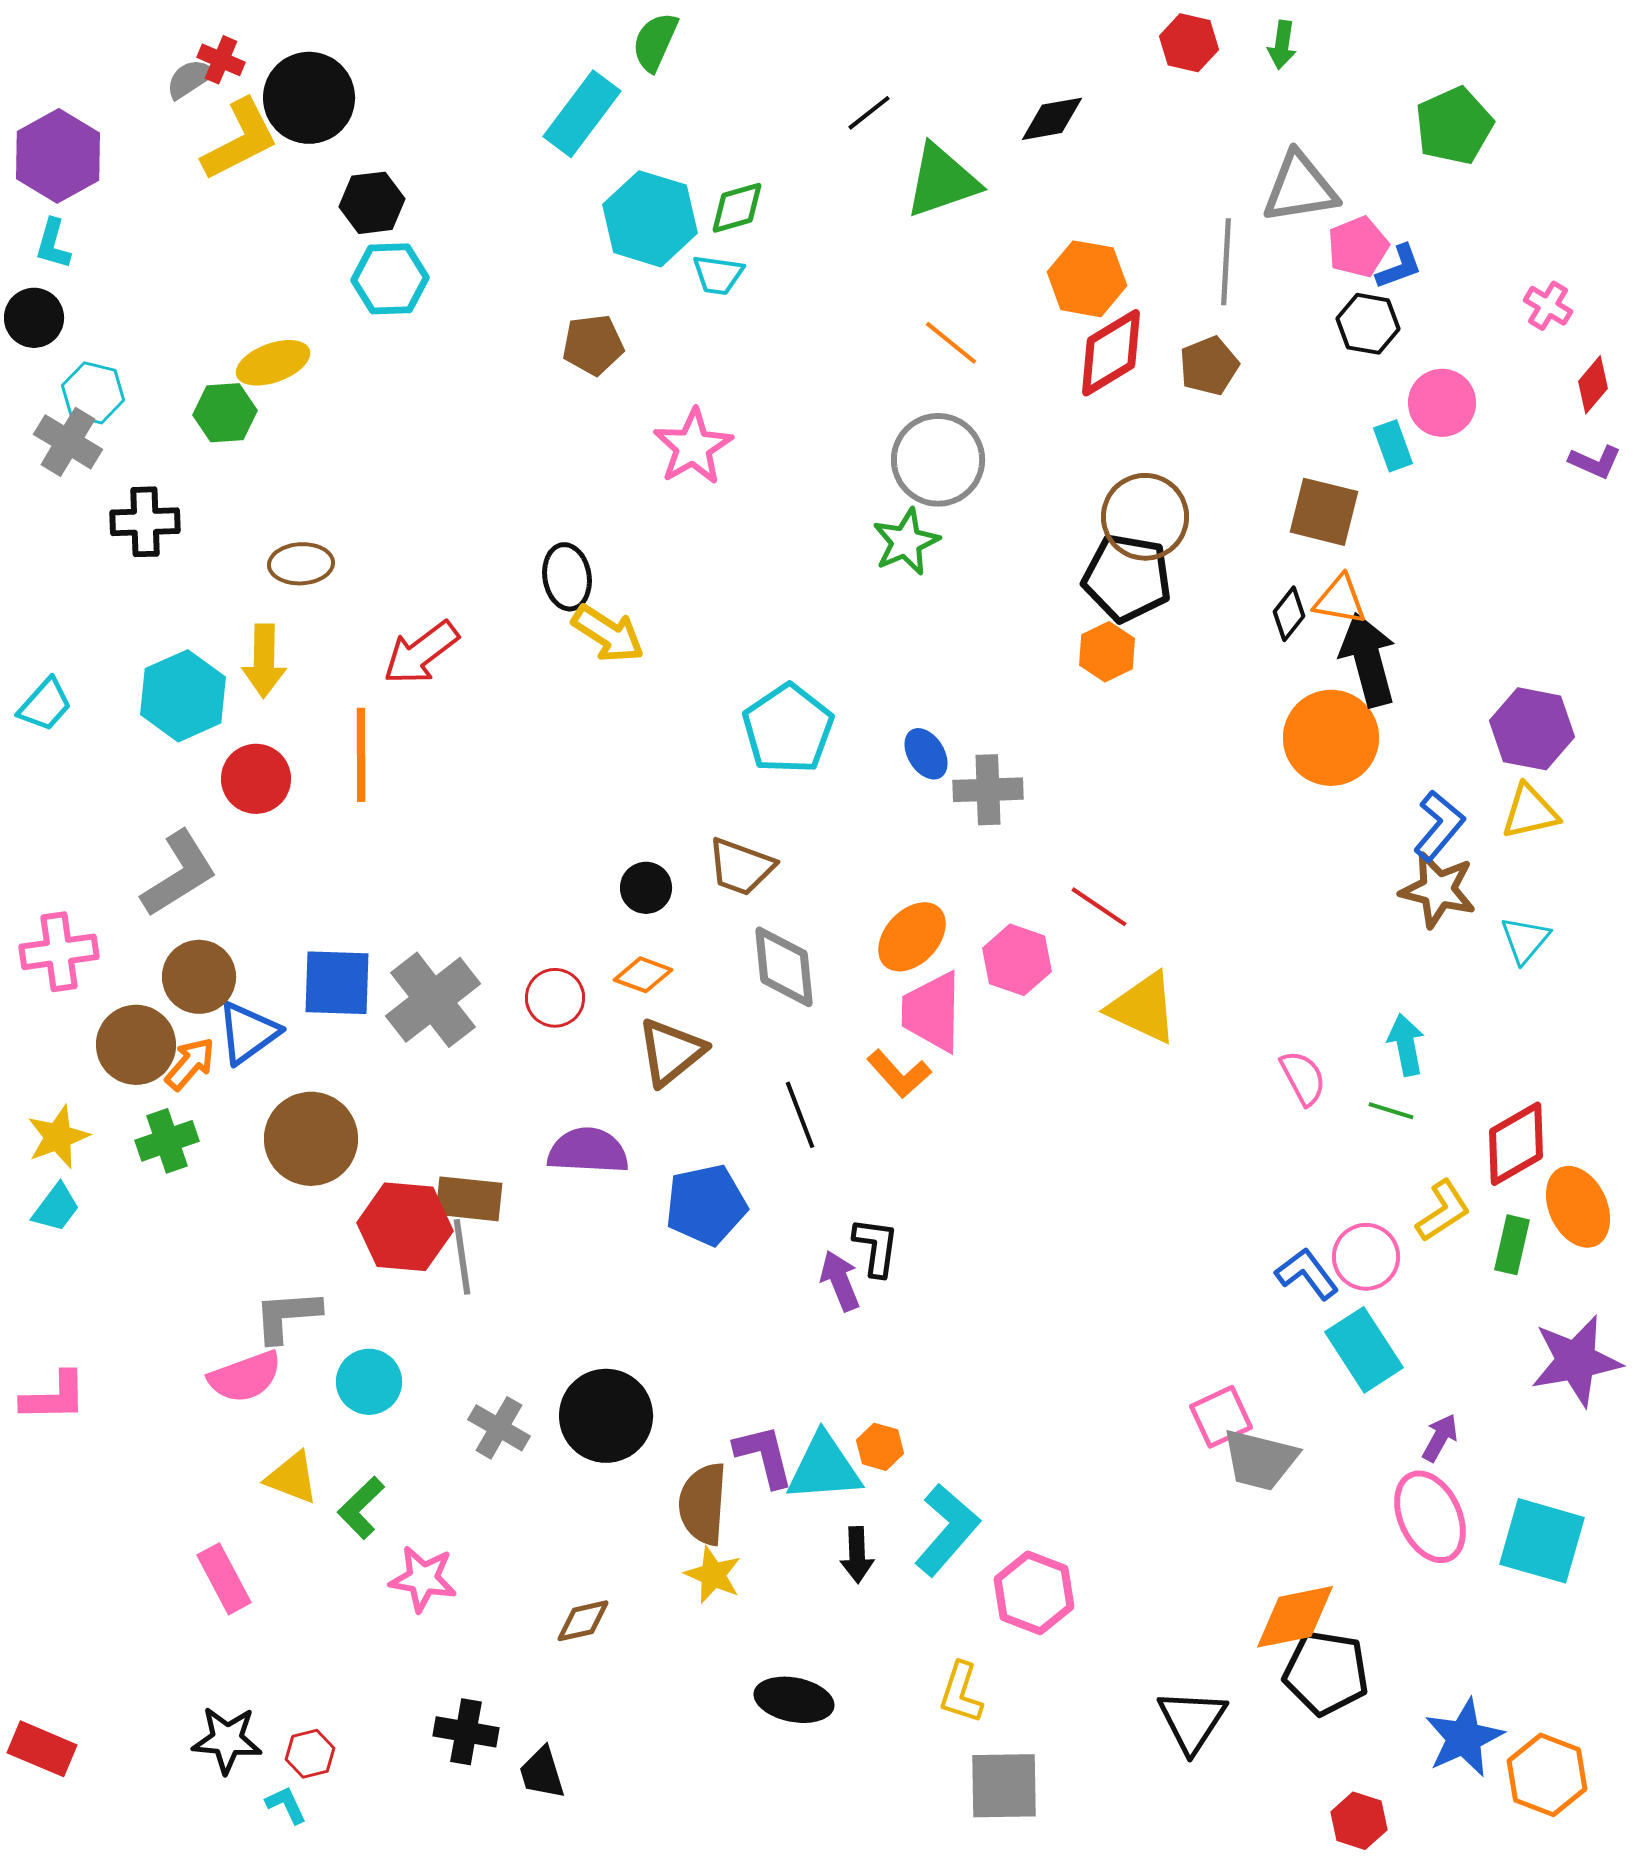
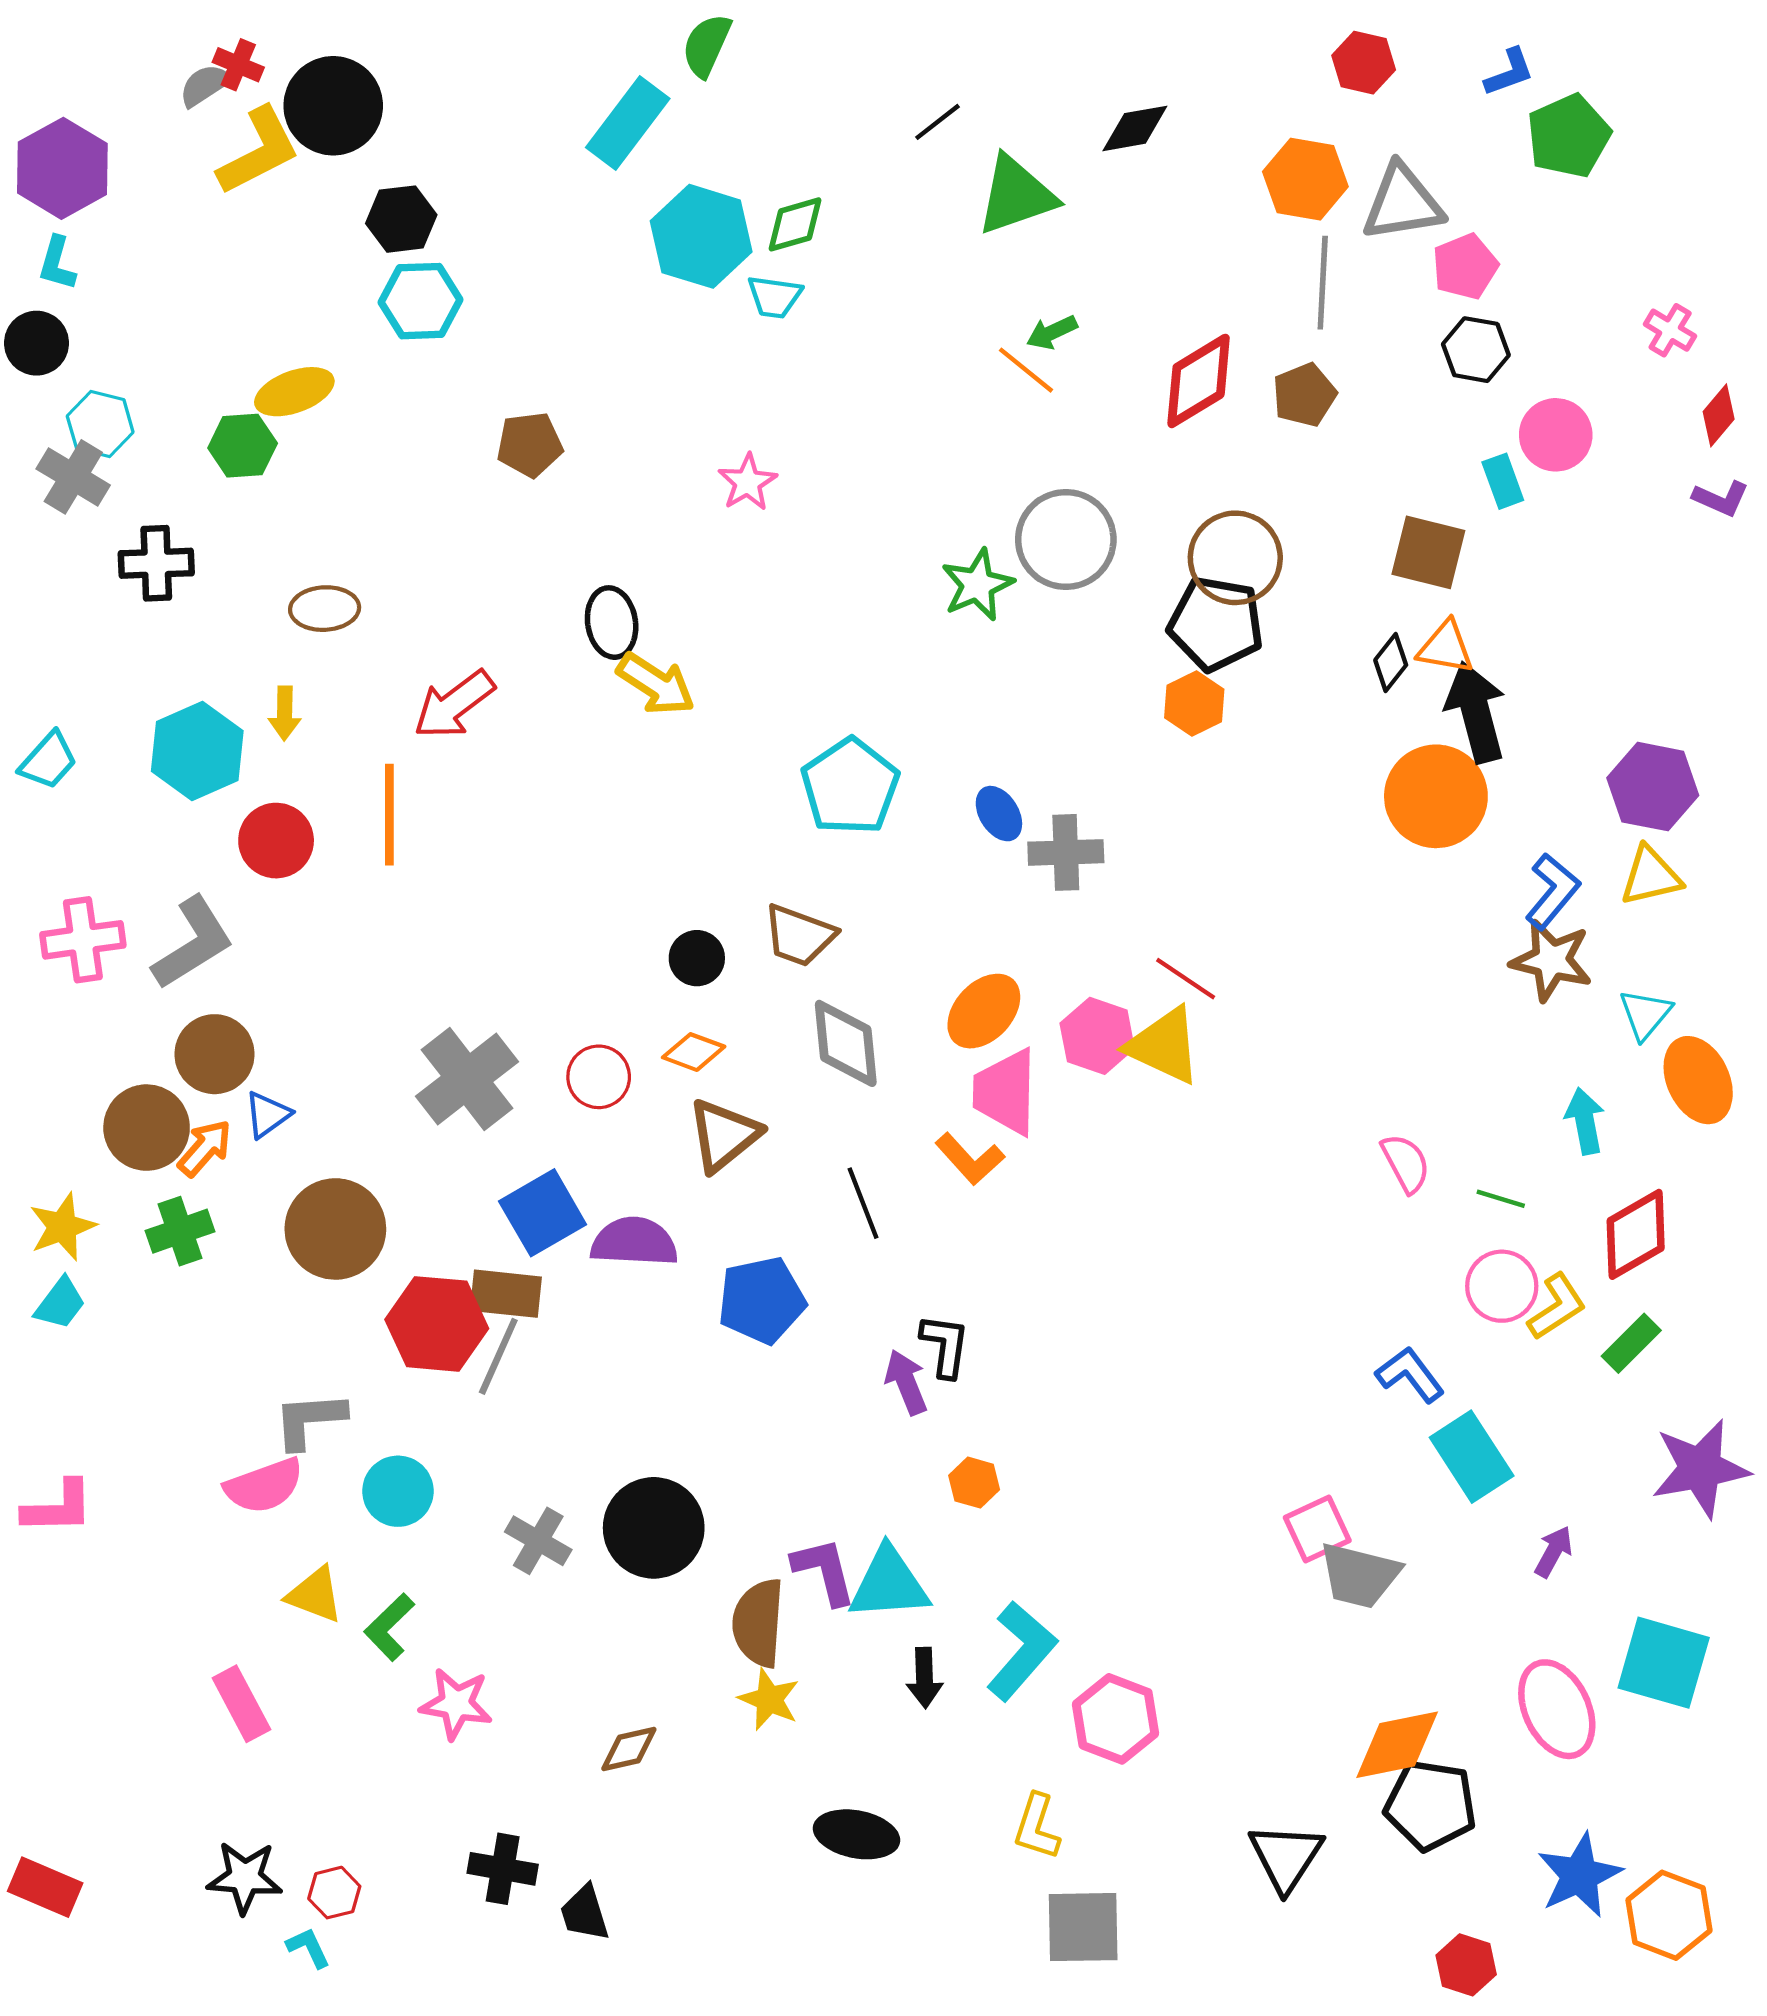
red hexagon: (1189, 43) -> (1364, 63), moved
green arrow: (1282, 45) -> (1052, 332), moved, turned 57
blue L-shape: (1399, 267) -> (1509, 72), moved
orange hexagon: (1087, 279) -> (1305, 179), moved
brown pentagon: (593, 345) -> (530, 445), moved
pink star: (693, 447) -> (748, 482), size x0.7
gray circle: (938, 460) -> (1066, 539), moved
yellow arrow: (264, 661) -> (285, 713), size x0.7
pink cross: (59, 952) -> (83, 940), moved
blue square: (337, 983) -> (543, 1213), moved, turned -32
yellow triangle: (1143, 1008) -> (1164, 1046), moved
blue triangle: (248, 1033) -> (267, 1115), size x0.7
cyan arrow: (1406, 1045) -> (1585, 1121), moved
orange ellipse: (1578, 1207) -> (1698, 1080), moved
green rectangle: (1512, 1245) -> (1631, 1343), turned 32
gray line: (462, 1257) -> (498, 1356), turned 32
pink circle: (1366, 1257) -> (1502, 1286), moved
orange hexagon: (880, 1447) -> (974, 1483), moved
pink ellipse: (1430, 1517) -> (1557, 1709), moved

